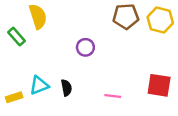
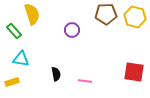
purple circle: (85, 47) -> (72, 30), moved
cyan triangle: (39, 85) -> (21, 59), moved, turned 30
pink line: (113, 96) -> (85, 81), moved

